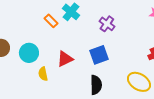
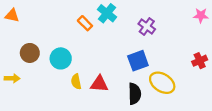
red triangle: (65, 59) -> (99, 84), moved, turned 30
yellow ellipse: (139, 82) -> (162, 83), moved

